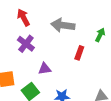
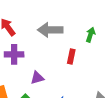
purple cross: (26, 44) -> (14, 54), turned -30

